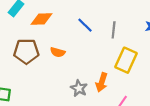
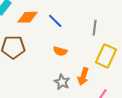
blue line: (85, 25) -> (55, 21), moved
orange semicircle: (58, 52) -> (60, 51), moved

